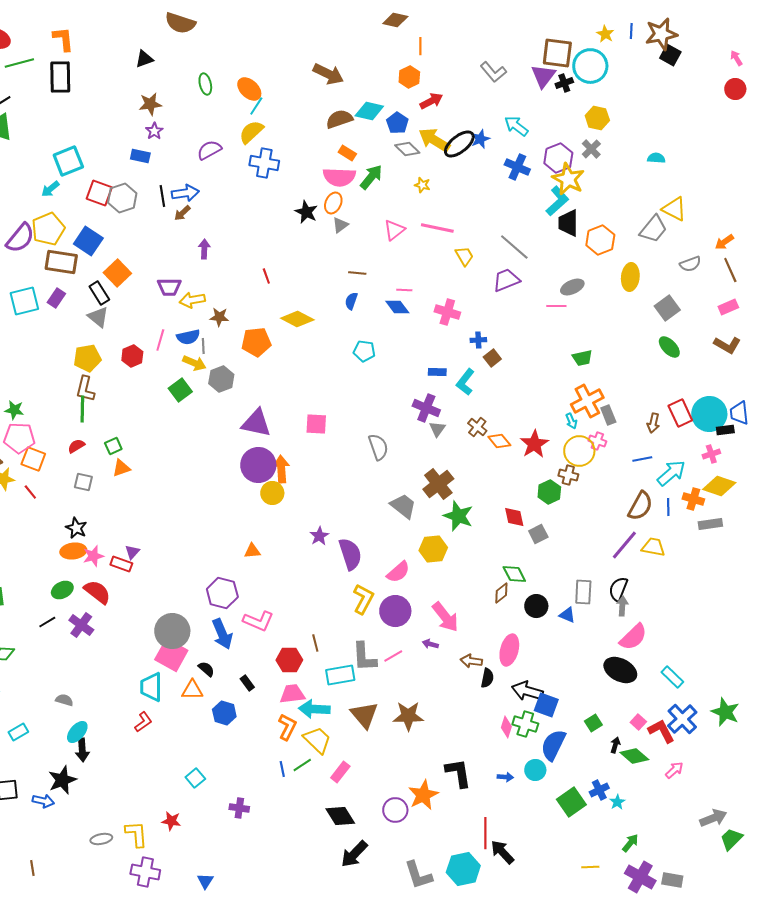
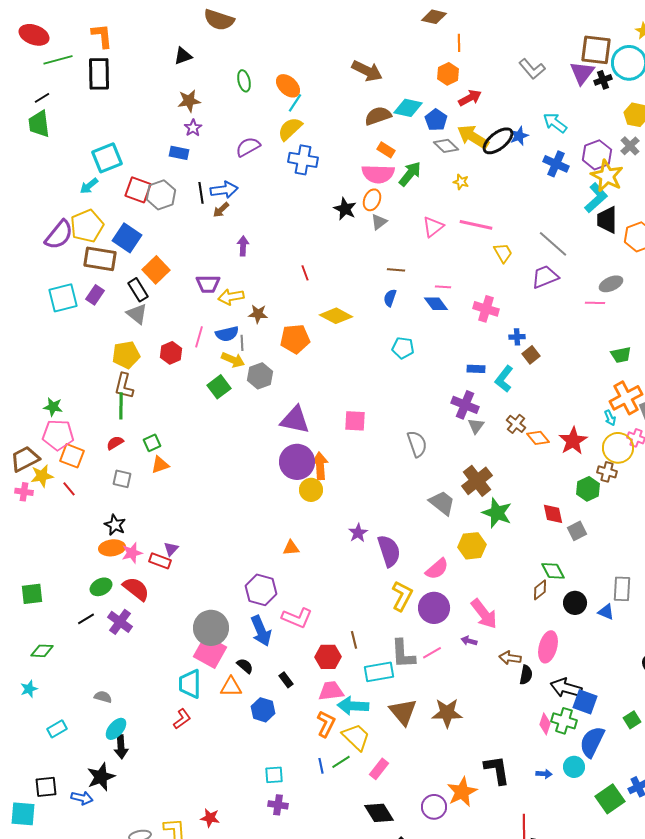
cyan square: (195, 778) -> (274, 775), moved, turned 36

